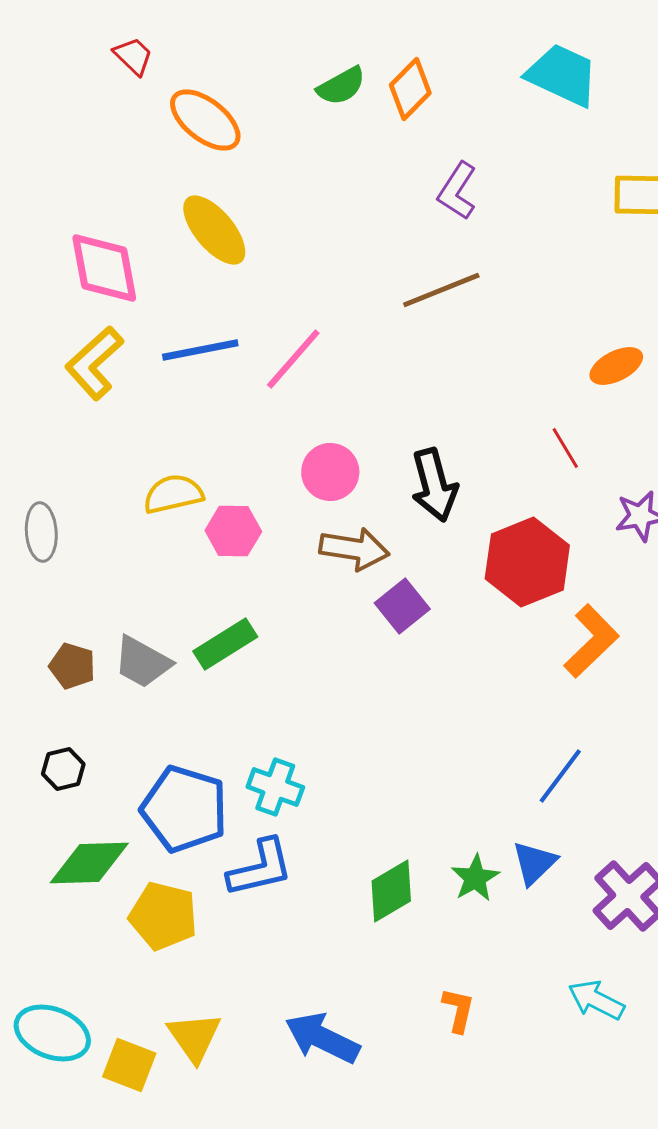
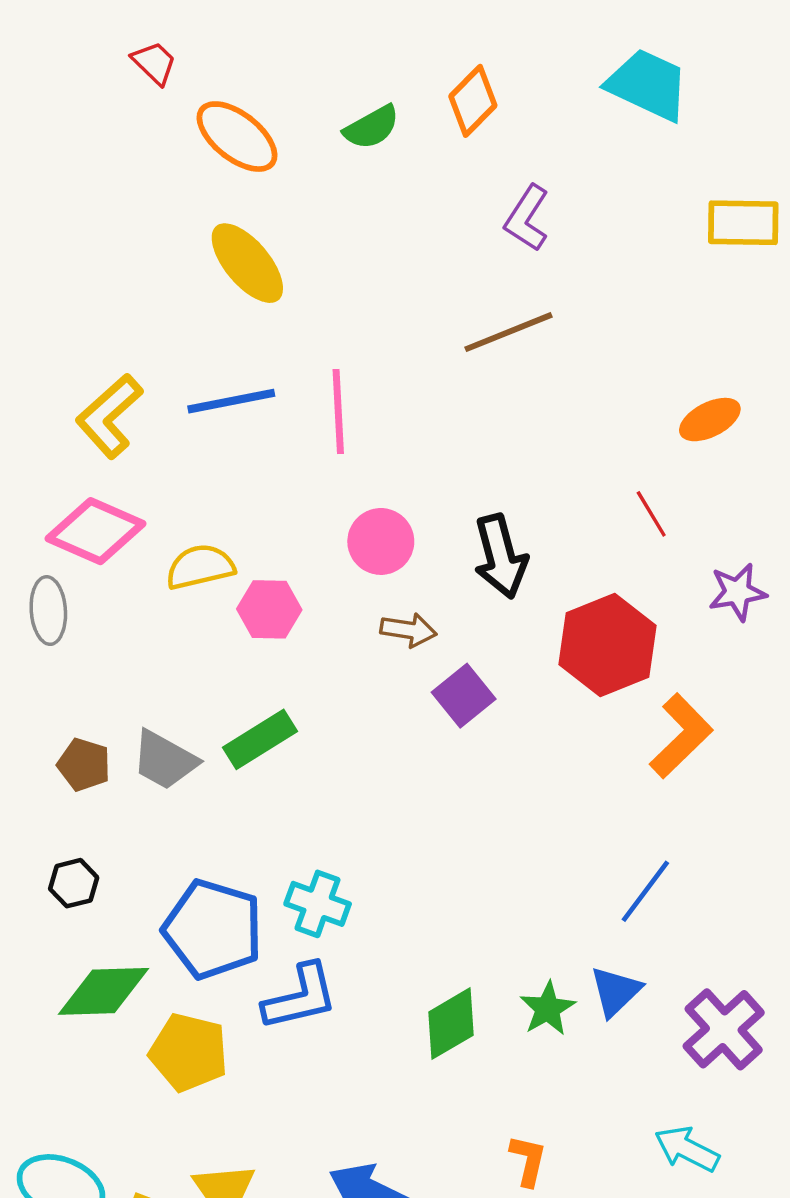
green semicircle: (341, 86) -> (372, 127), moved
pink diamond: (104, 268) -> (95, 531), moved, turned -56
pink line: (293, 359) -> (338, 411), turned -44
brown arrow: (354, 549) -> (408, 630), size x0.7

